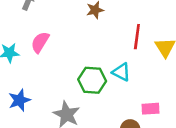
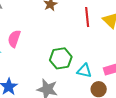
cyan triangle: (121, 72) -> (84, 71), moved

